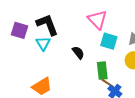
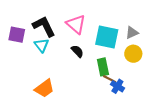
pink triangle: (97, 20) -> (76, 24), moved
cyan square: (109, 41) -> (107, 37), size x1.4

